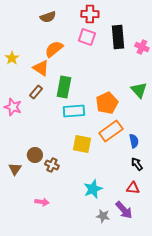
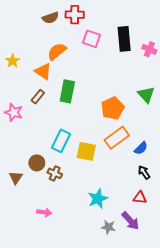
red cross: (90, 14) -> (75, 15), moved
cyan rectangle: (74, 111) -> (61, 141), moved, turned -60
blue semicircle: (134, 141) -> (141, 148), turned 56

